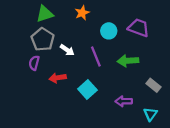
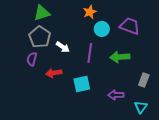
orange star: (82, 13) -> (90, 12), moved
purple line: (96, 57) -> (90, 53), turned 30
gray rectangle: (154, 85) -> (144, 80), turned 72
cyan square: (87, 90) -> (82, 84), turned 30

